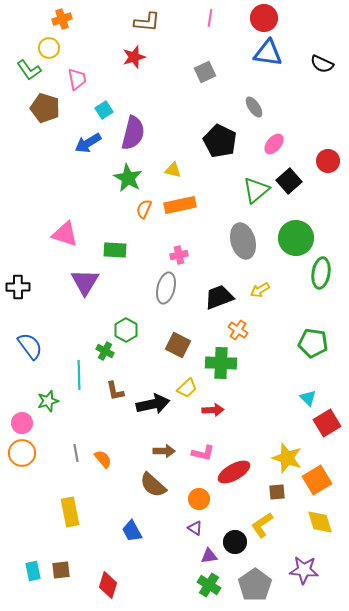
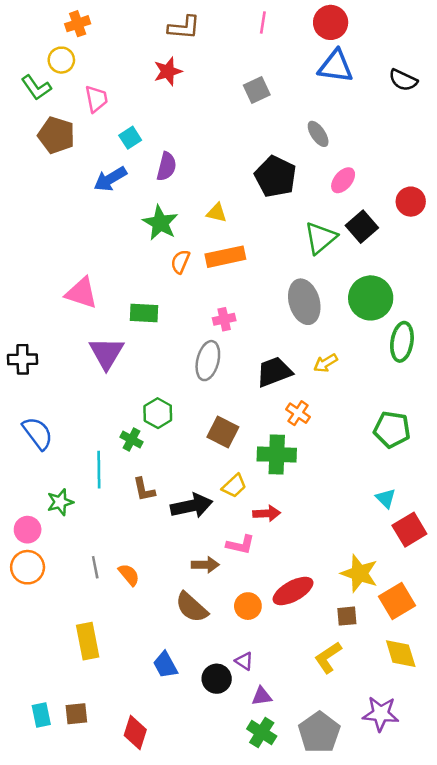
purple semicircle: (133, 133) -> (167, 166), size x0.7
pink L-shape: (203, 453) -> (240, 545), moved
orange circle: (199, 499) -> (248, 606), moved
black circle: (235, 542) -> (217, 679), moved

